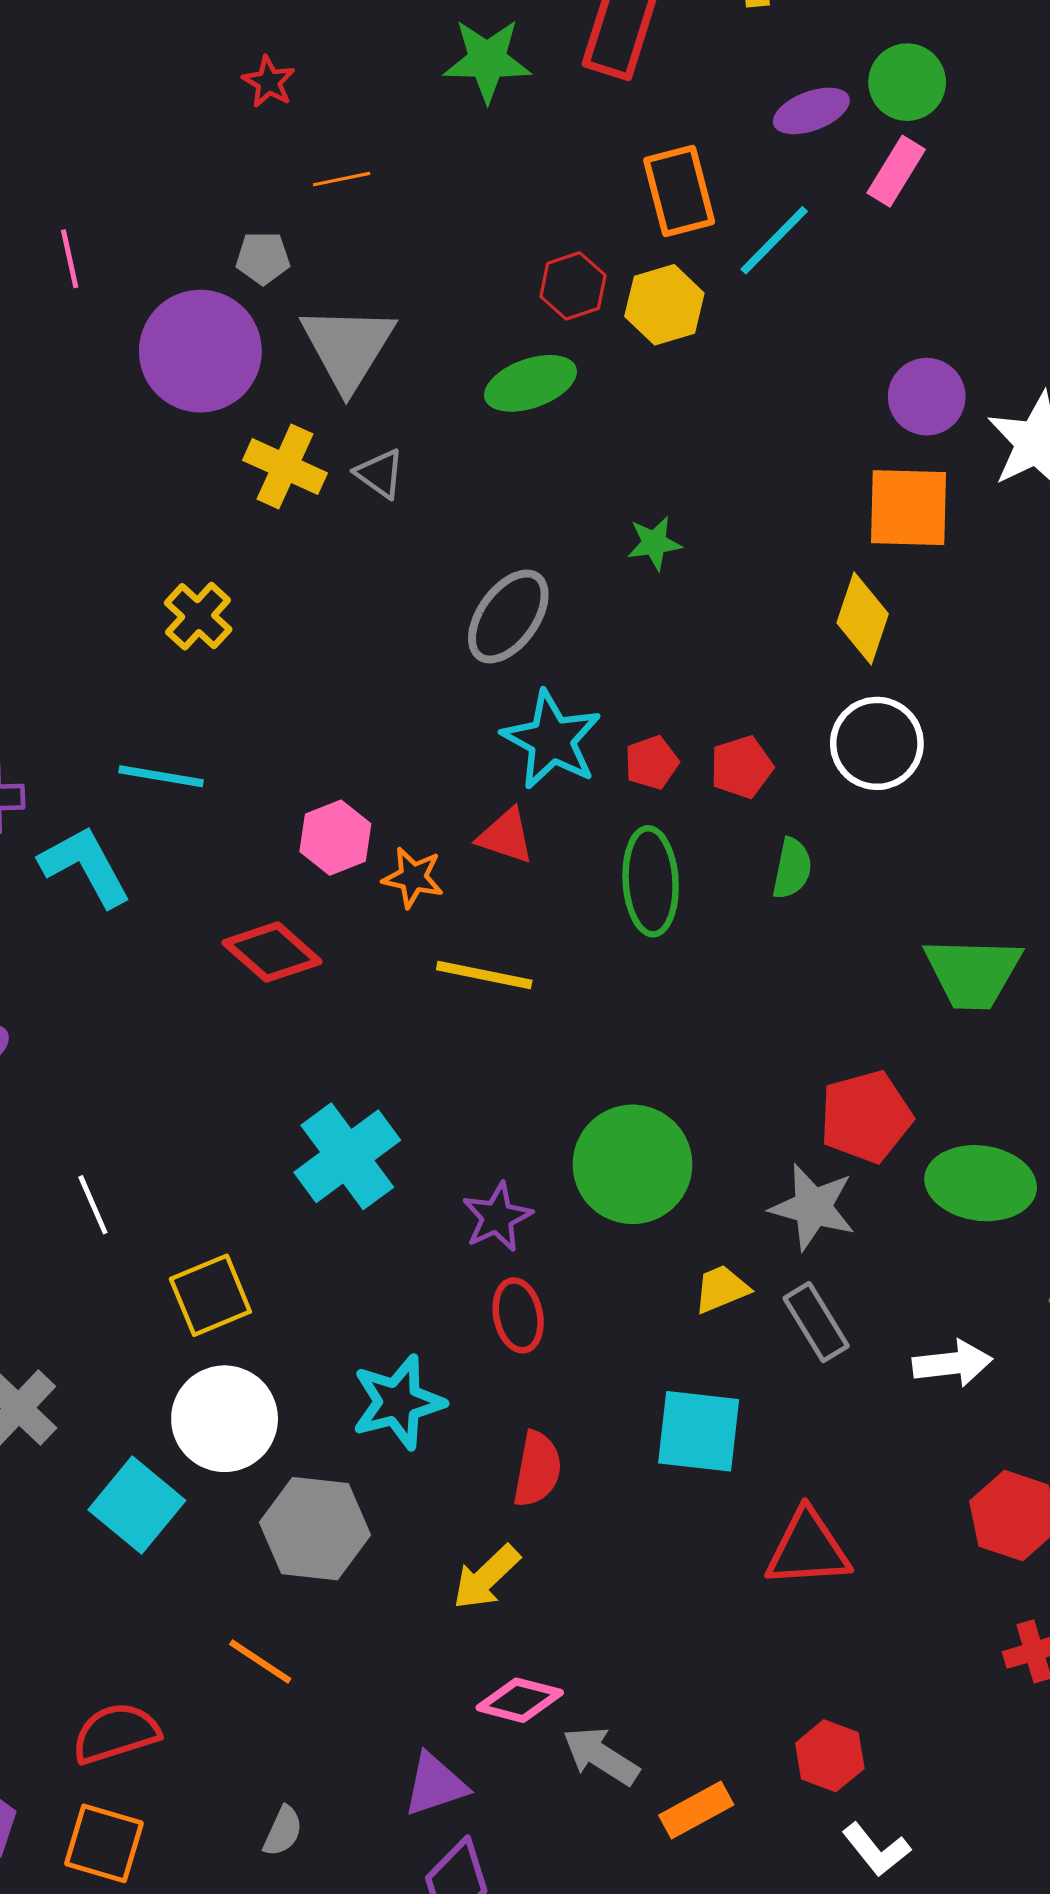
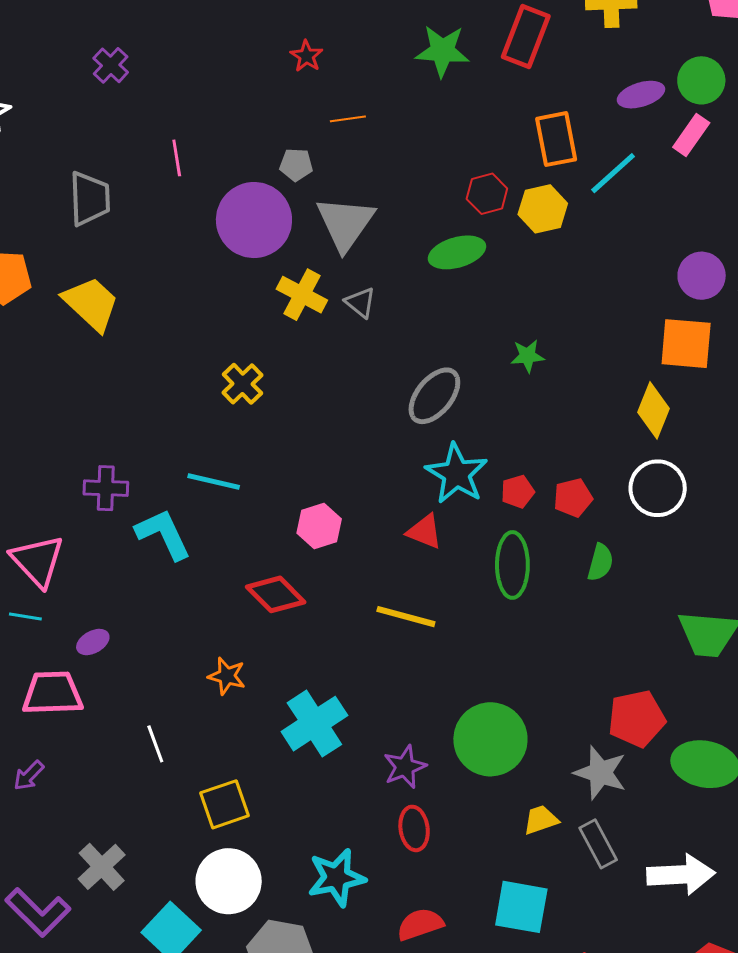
orange star: (413, 877) -> (227, 676), moved
white arrow: (952, 1363) -> (681, 875), size x1.4
red semicircle: (537, 1469) -> (420, 924), turned -123

